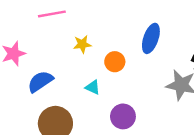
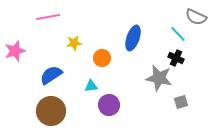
blue semicircle: (40, 82) -> (51, 75), moved
cyan triangle: (93, 87) -> (91, 86), moved, turned -32

